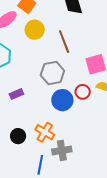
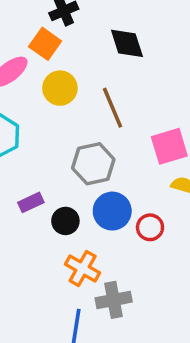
red circle: (83, 92) -> (150, 227), moved
black circle: (18, 136) -> (65, 221), moved

